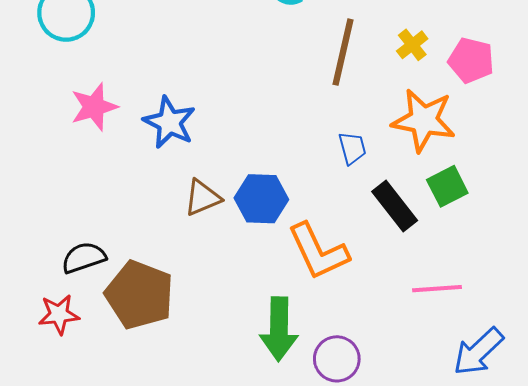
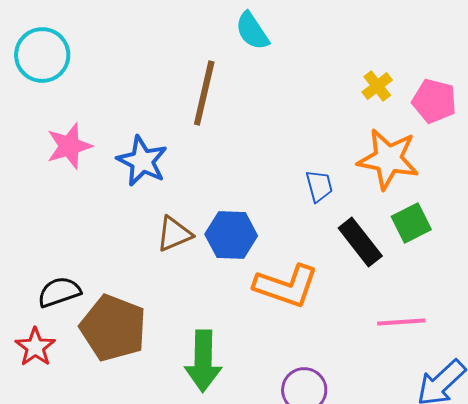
brown line: (343, 52) -> (204, 93), moved
orange L-shape: (318, 251) -> (286, 286), turned -46
red star: (59, 314) -> (35, 347), turned -30
green arrow: (279, 329) -> (203, 361), moved

